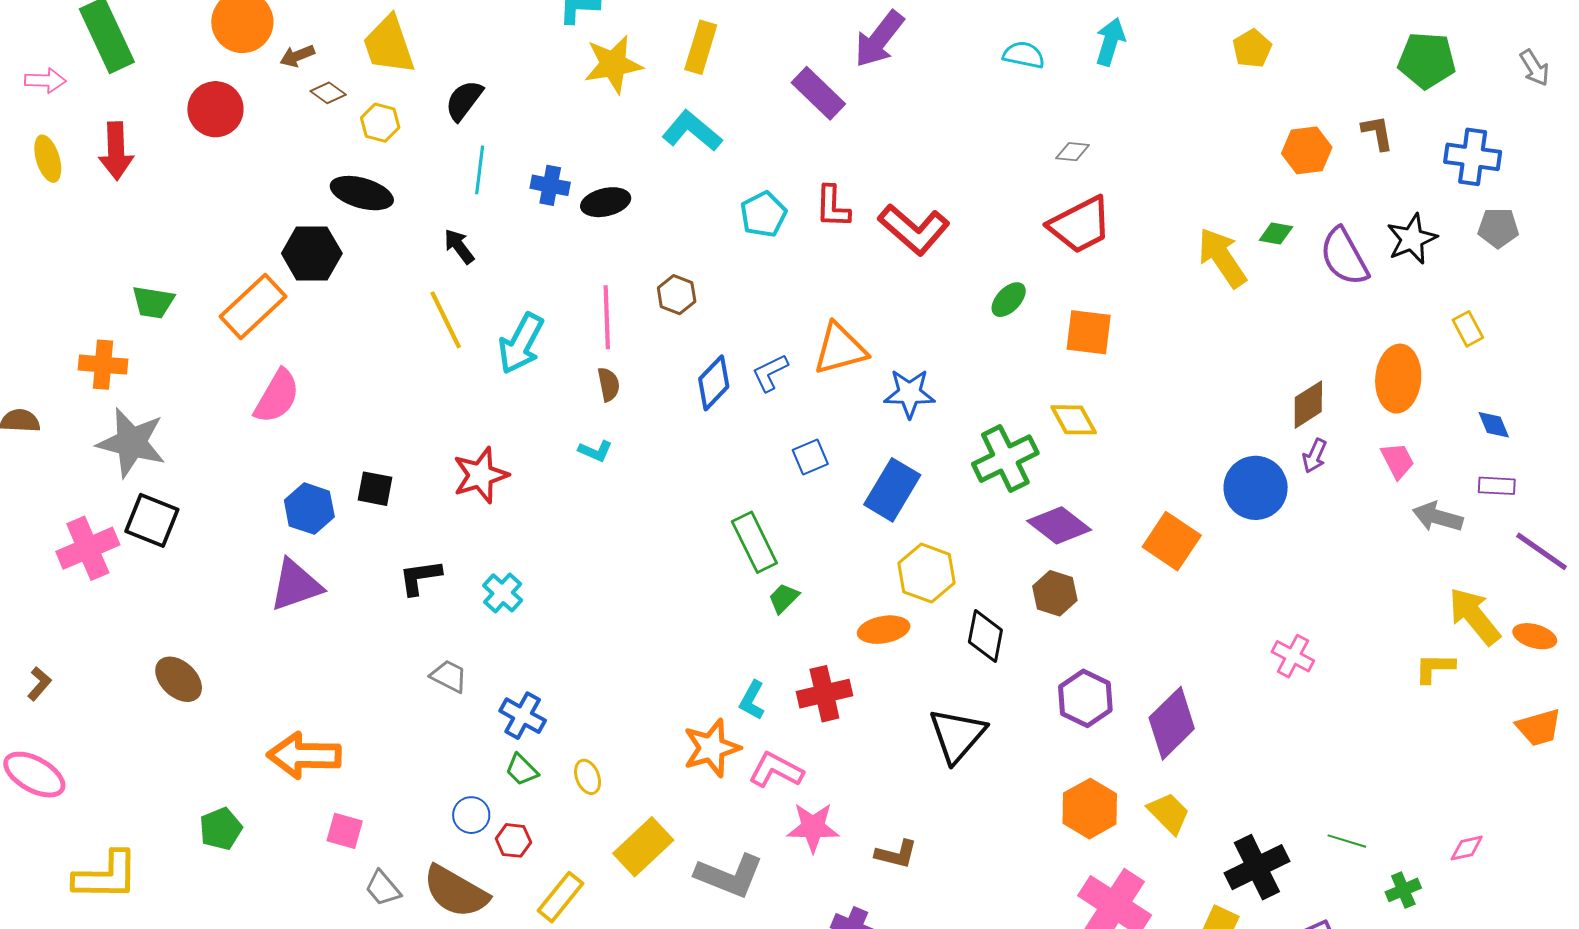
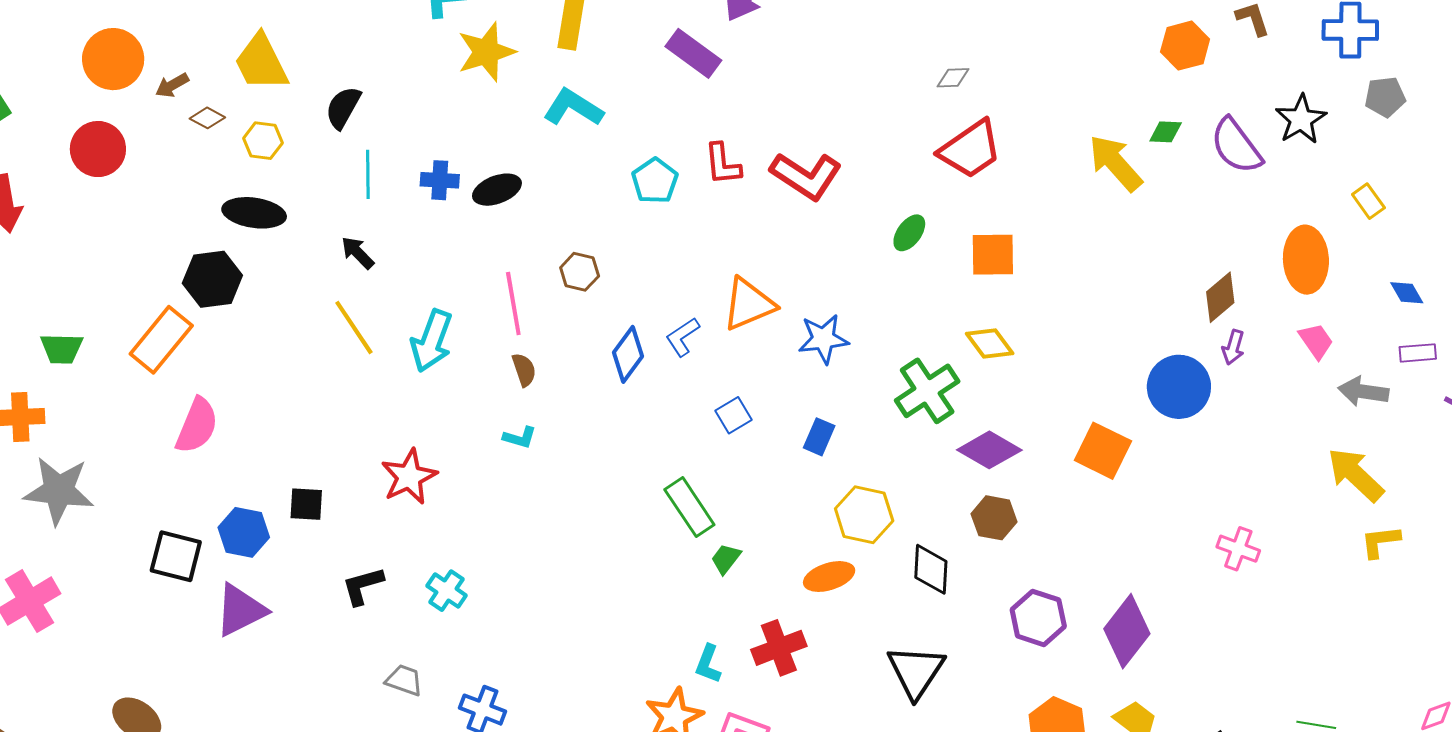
blue rectangle: (892, 490) -> (819, 437), size x0.6
black square: (152, 520) -> (176, 556), moved
yellow arrow: (1474, 616) -> (1356, 475), moved

